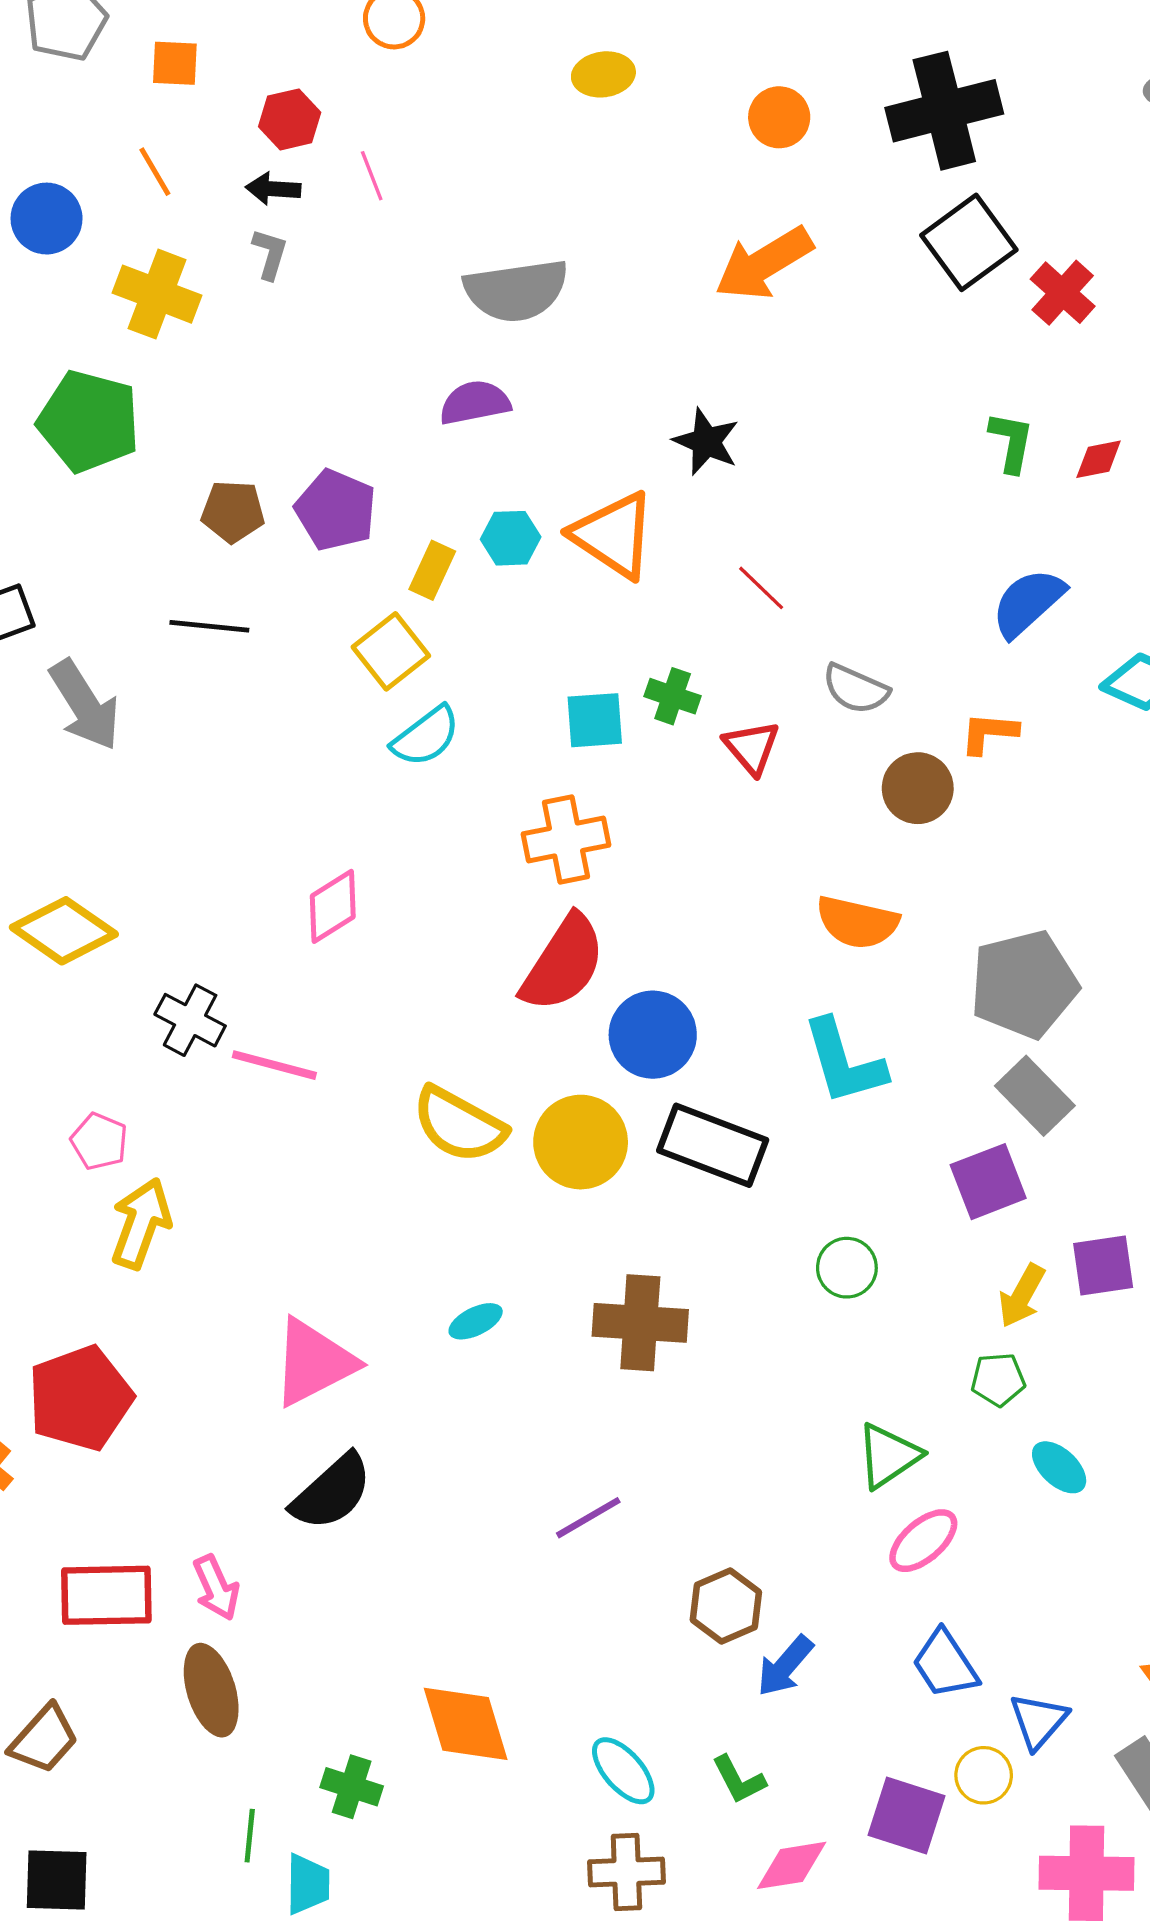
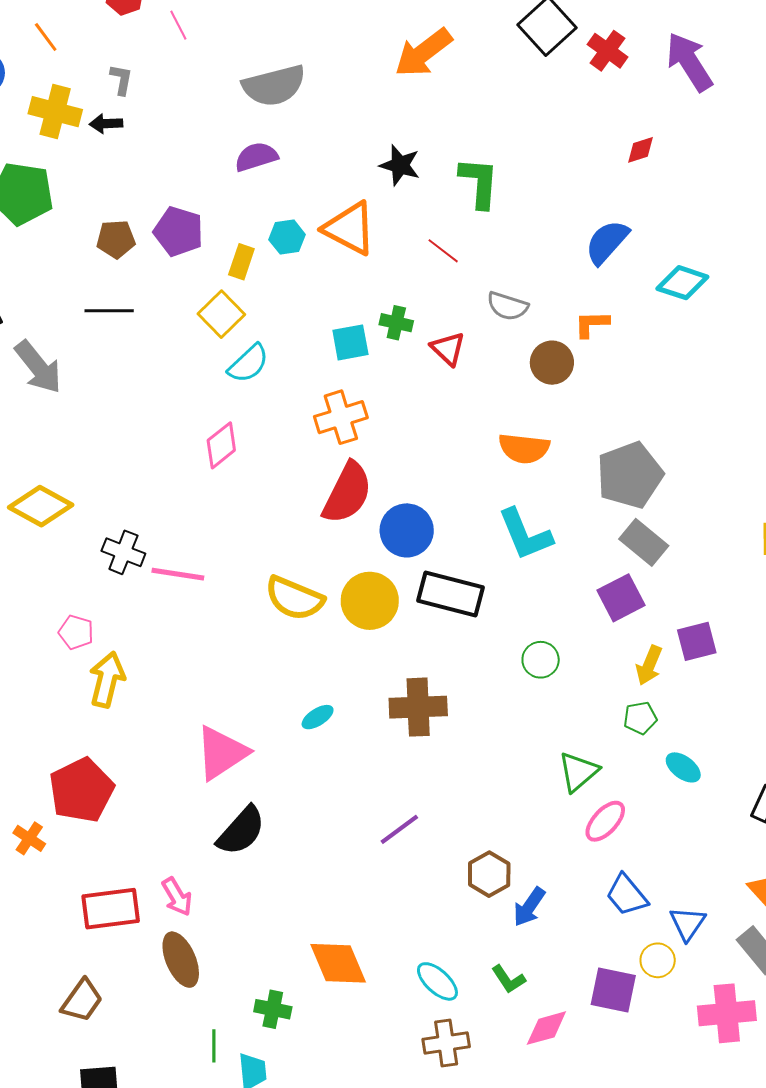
black arrow: (273, 189) -> (106, 124), moved
green L-shape: (1011, 442) -> (479, 183), moved, size x1.4
pink diamond: (333, 906) -> (221, 445), moved

